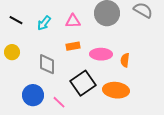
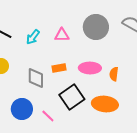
orange rectangle: (73, 46) -> (59, 68), moved

